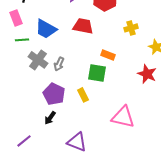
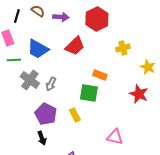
red trapezoid: (83, 26) -> (75, 46), turned 125
pink triangle: (123, 117) -> (115, 137), size x0.7
black arrow: (50, 118) -> (42, 138), turned -56

